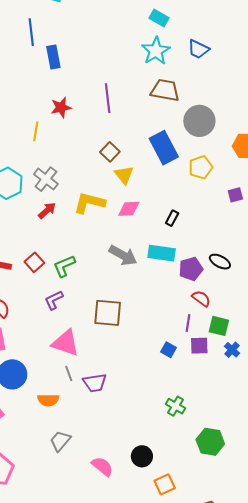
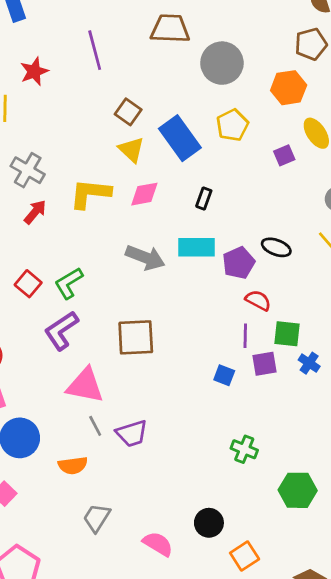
blue rectangle: (164, 148) -> (180, 138), moved
brown square: (110, 152) -> (128, 112), moved
purple L-shape: (54, 300) -> (61, 330), size x1.4

